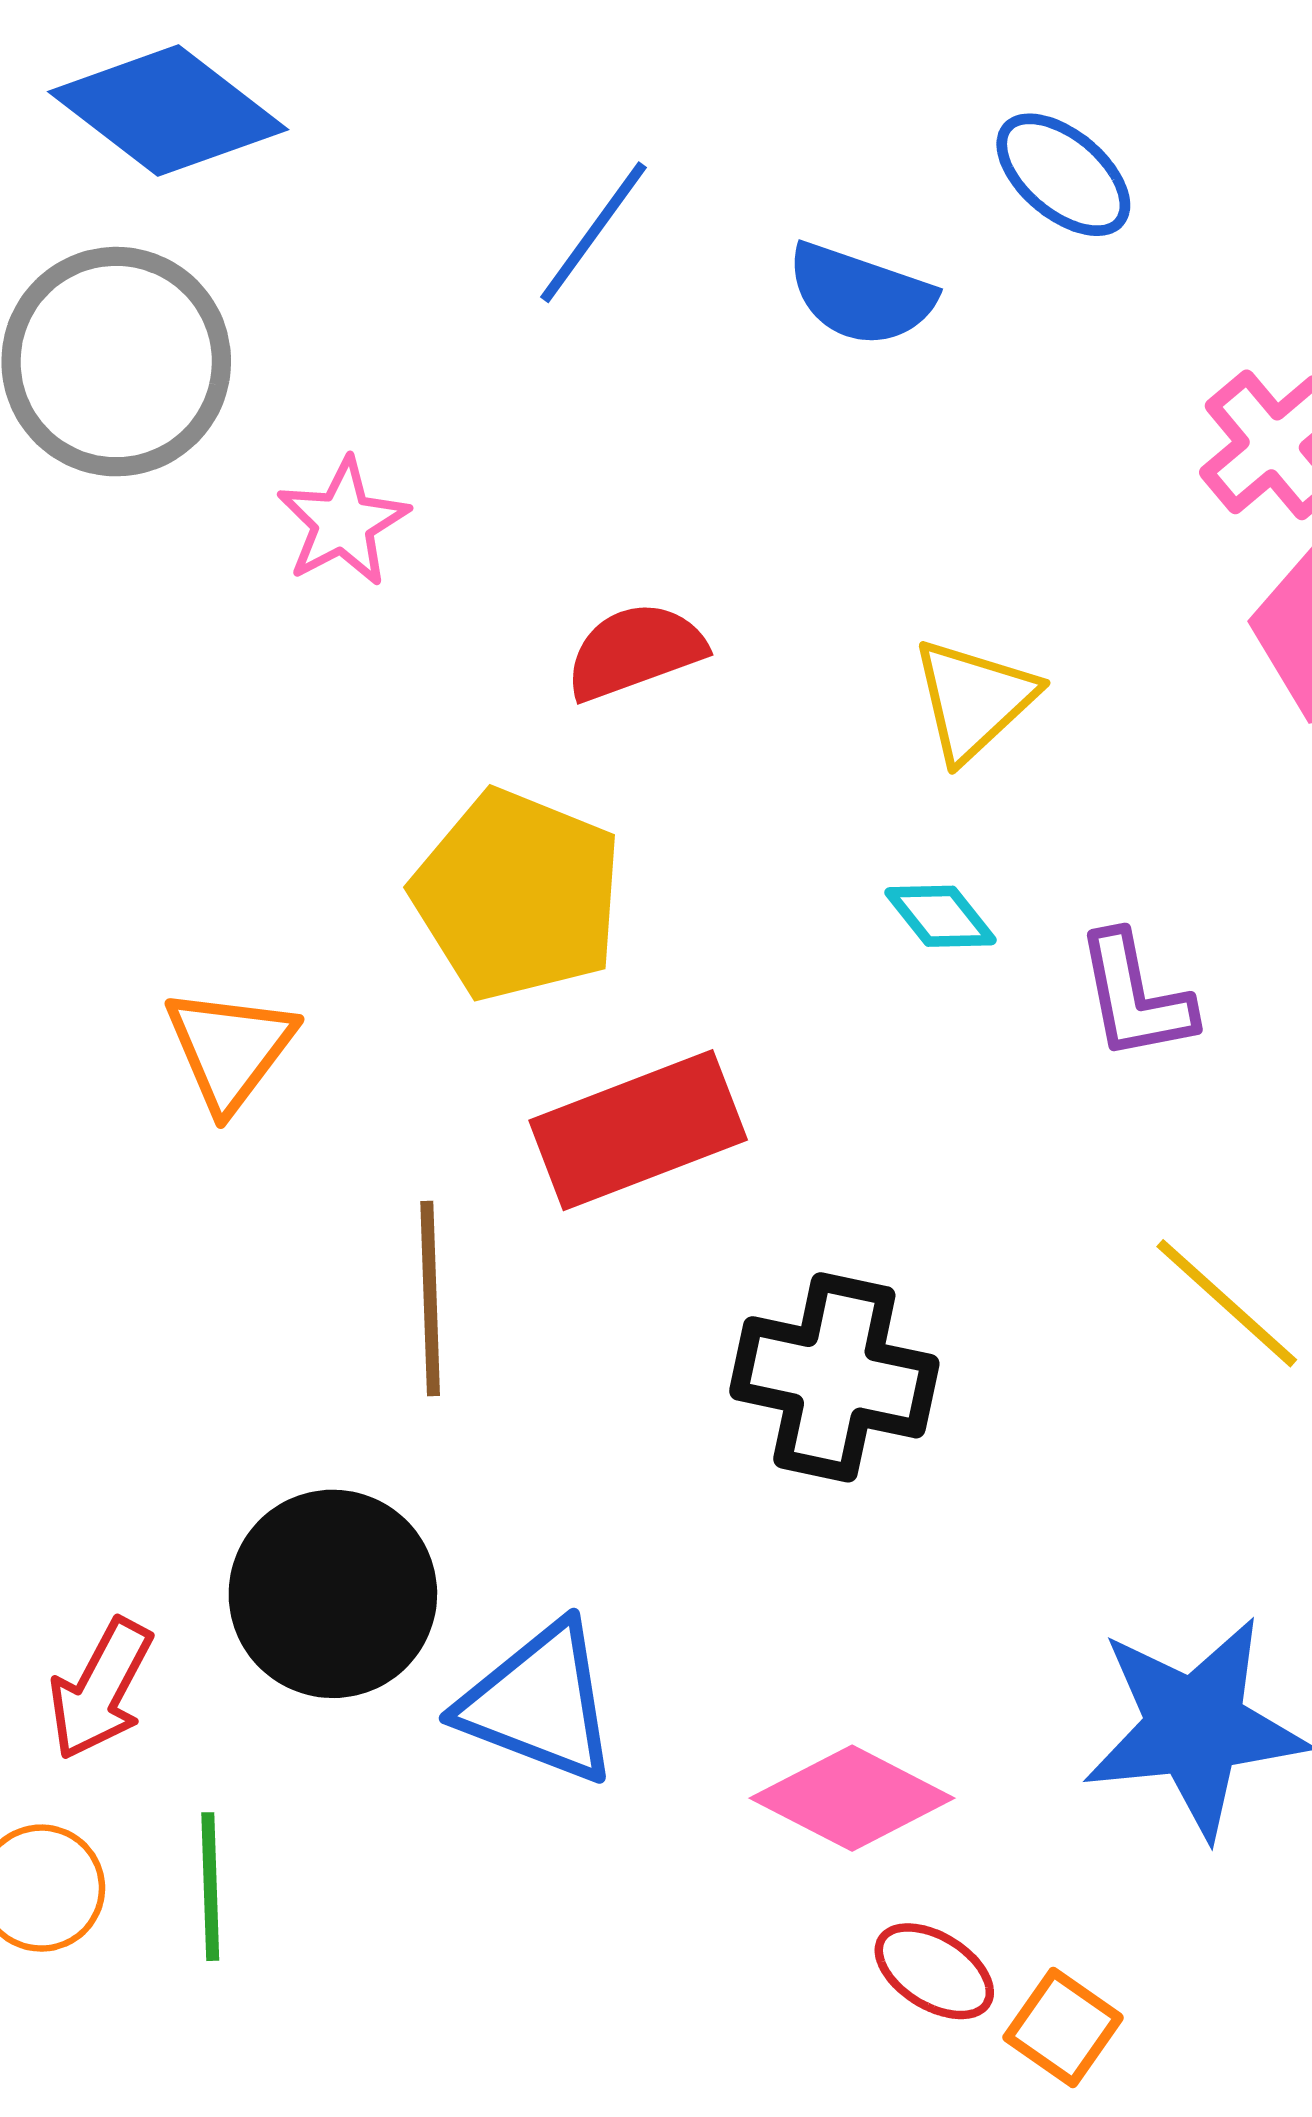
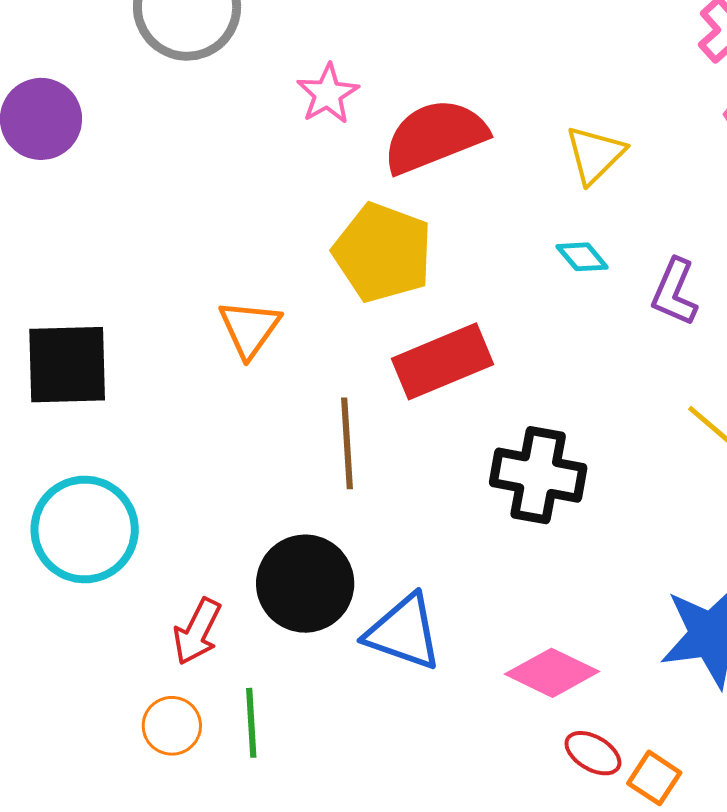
pink star: (343, 522) -> (328, 94), moved
red semicircle: (635, 651) -> (435, 136), size x1.6
purple L-shape: (1135, 996) -> (675, 292), turned 36

